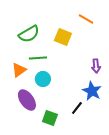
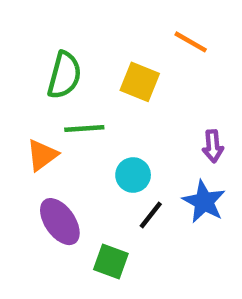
green semicircle: (29, 34) -> (64, 75), turned -45
cyan circle: (43, 79) -> (133, 175), moved
black line: (77, 108) -> (151, 215), moved

